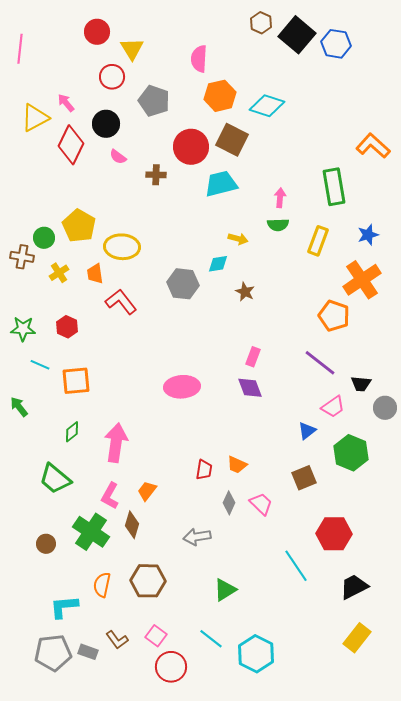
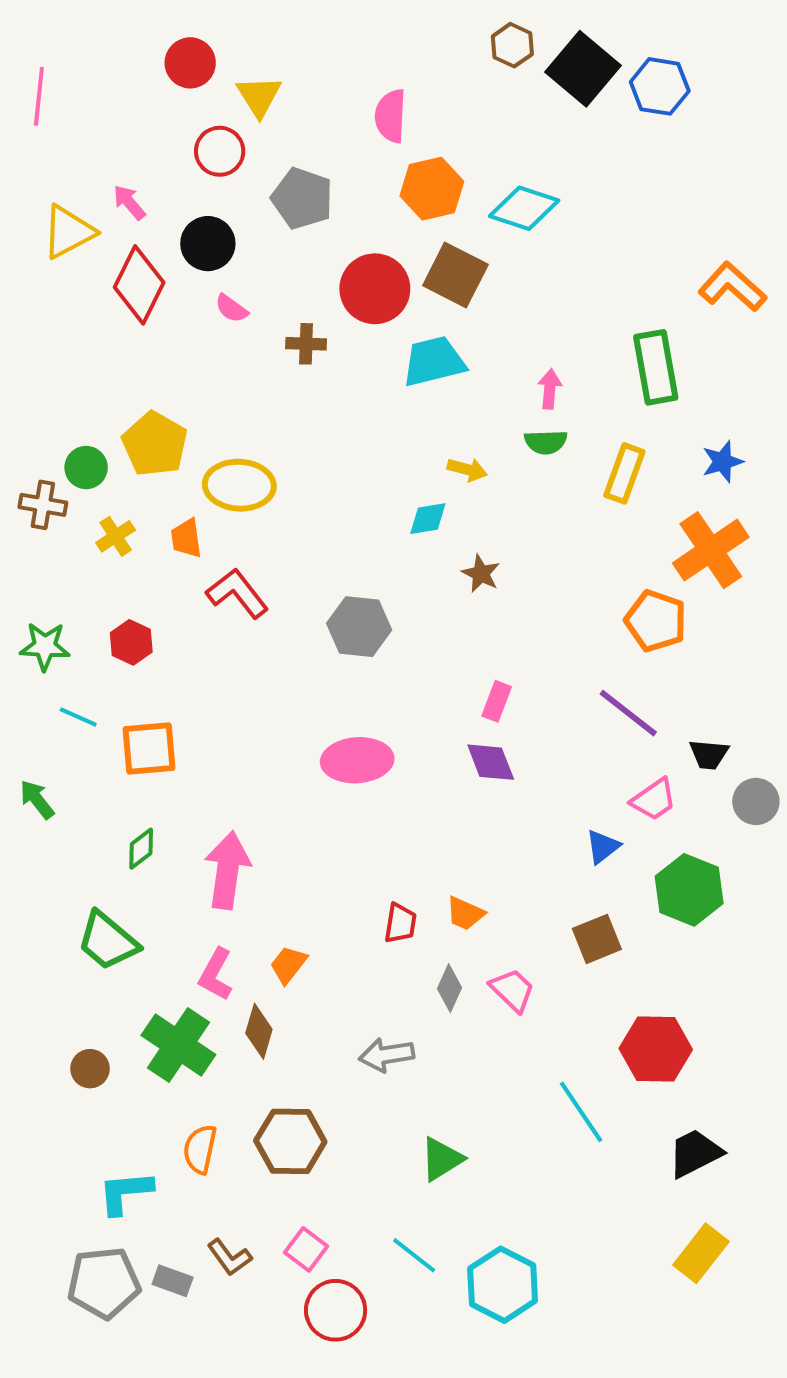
gray hexagon: (183, 284) -> (359, 627), moved

